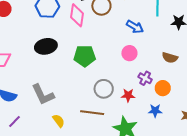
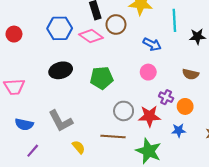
pink diamond: (77, 15) -> (91, 36), turned -60
red star: (128, 95) -> (149, 116), size x1.5

